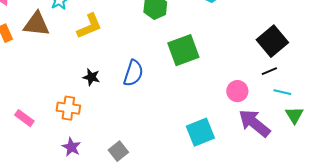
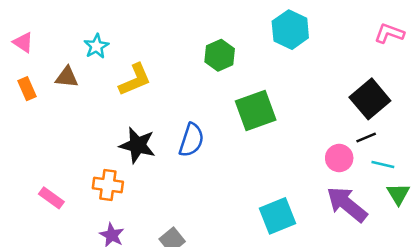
brown triangle: (36, 24) -> (67, 77), size x0.7
black star: (91, 77) -> (137, 145), size x1.6
pink circle: (237, 91) -> (339, 158), moved

